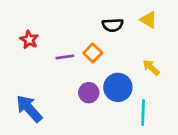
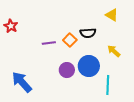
black semicircle: (113, 25) -> (88, 33), moved
red star: (29, 40) -> (11, 26), moved

